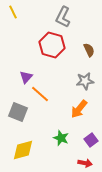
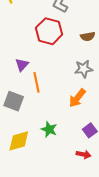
brown semicircle: (89, 50) -> (88, 36), turned 104
orange line: (40, 94) -> (37, 82), turned 36
green star: (61, 138) -> (49, 129), moved

